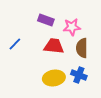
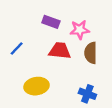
blue cross: (79, 75) -> (87, 94), moved
yellow ellipse: (54, 78) -> (37, 86), moved

